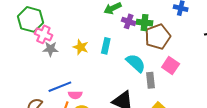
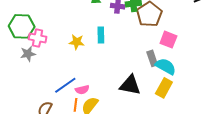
gray star: (50, 49) -> (28, 54), moved
cyan semicircle: (136, 63) -> (166, 66), moved

